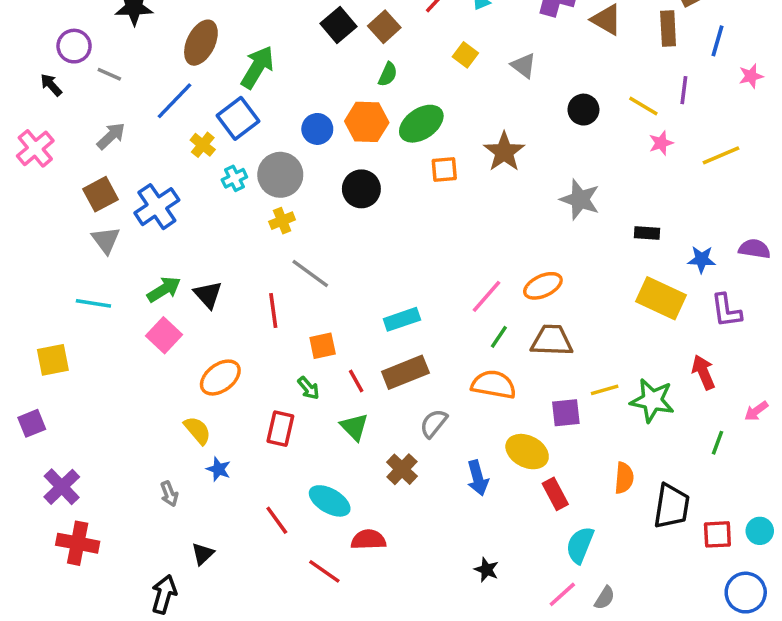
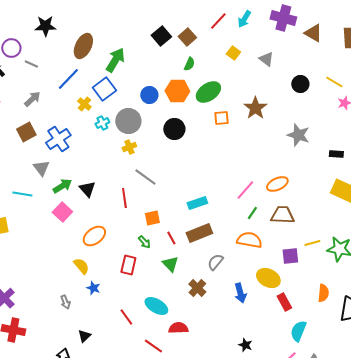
gray triangle: (106, 240) -> (41, 168), moved

